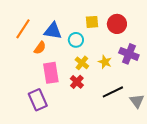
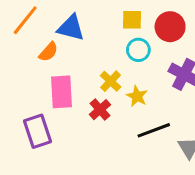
cyan circle: (76, 40) -> (138, 50), moved
yellow star: (105, 62) -> (137, 96), moved

